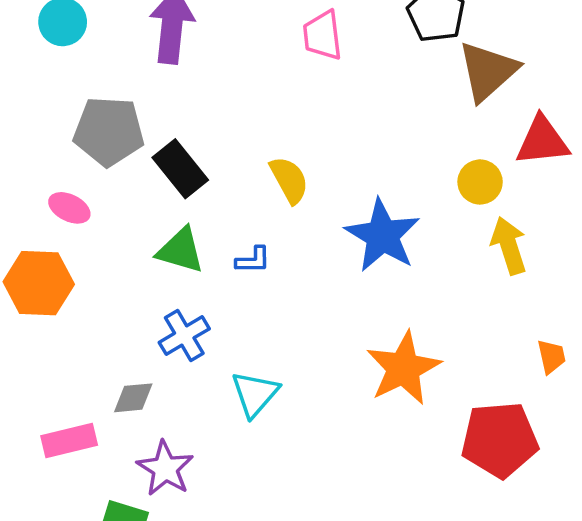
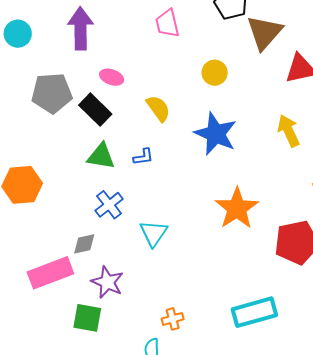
yellow circle: (480, 182) -> (215, 73), moved
pink ellipse: (69, 208) -> (112, 77), moved
pink rectangle: (69, 440) -> (50, 273), size x1.4

